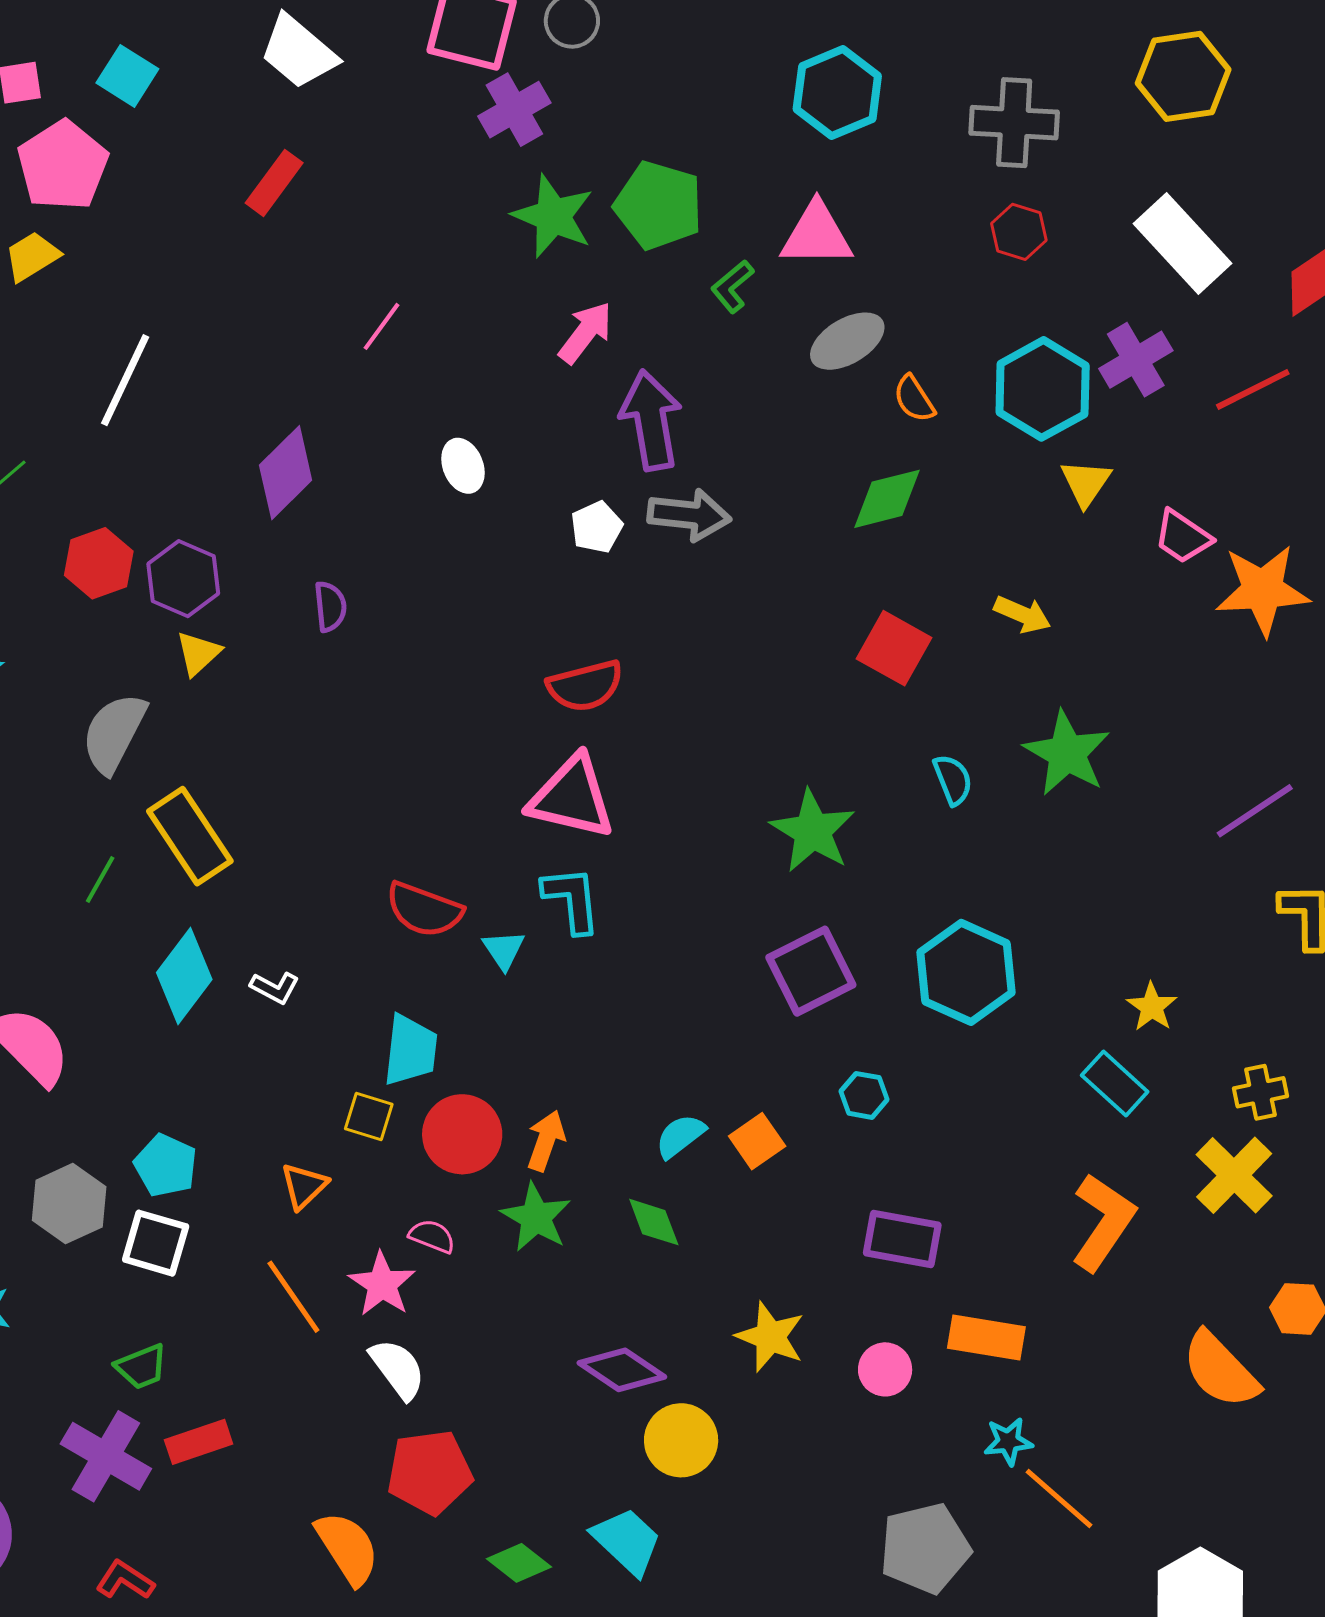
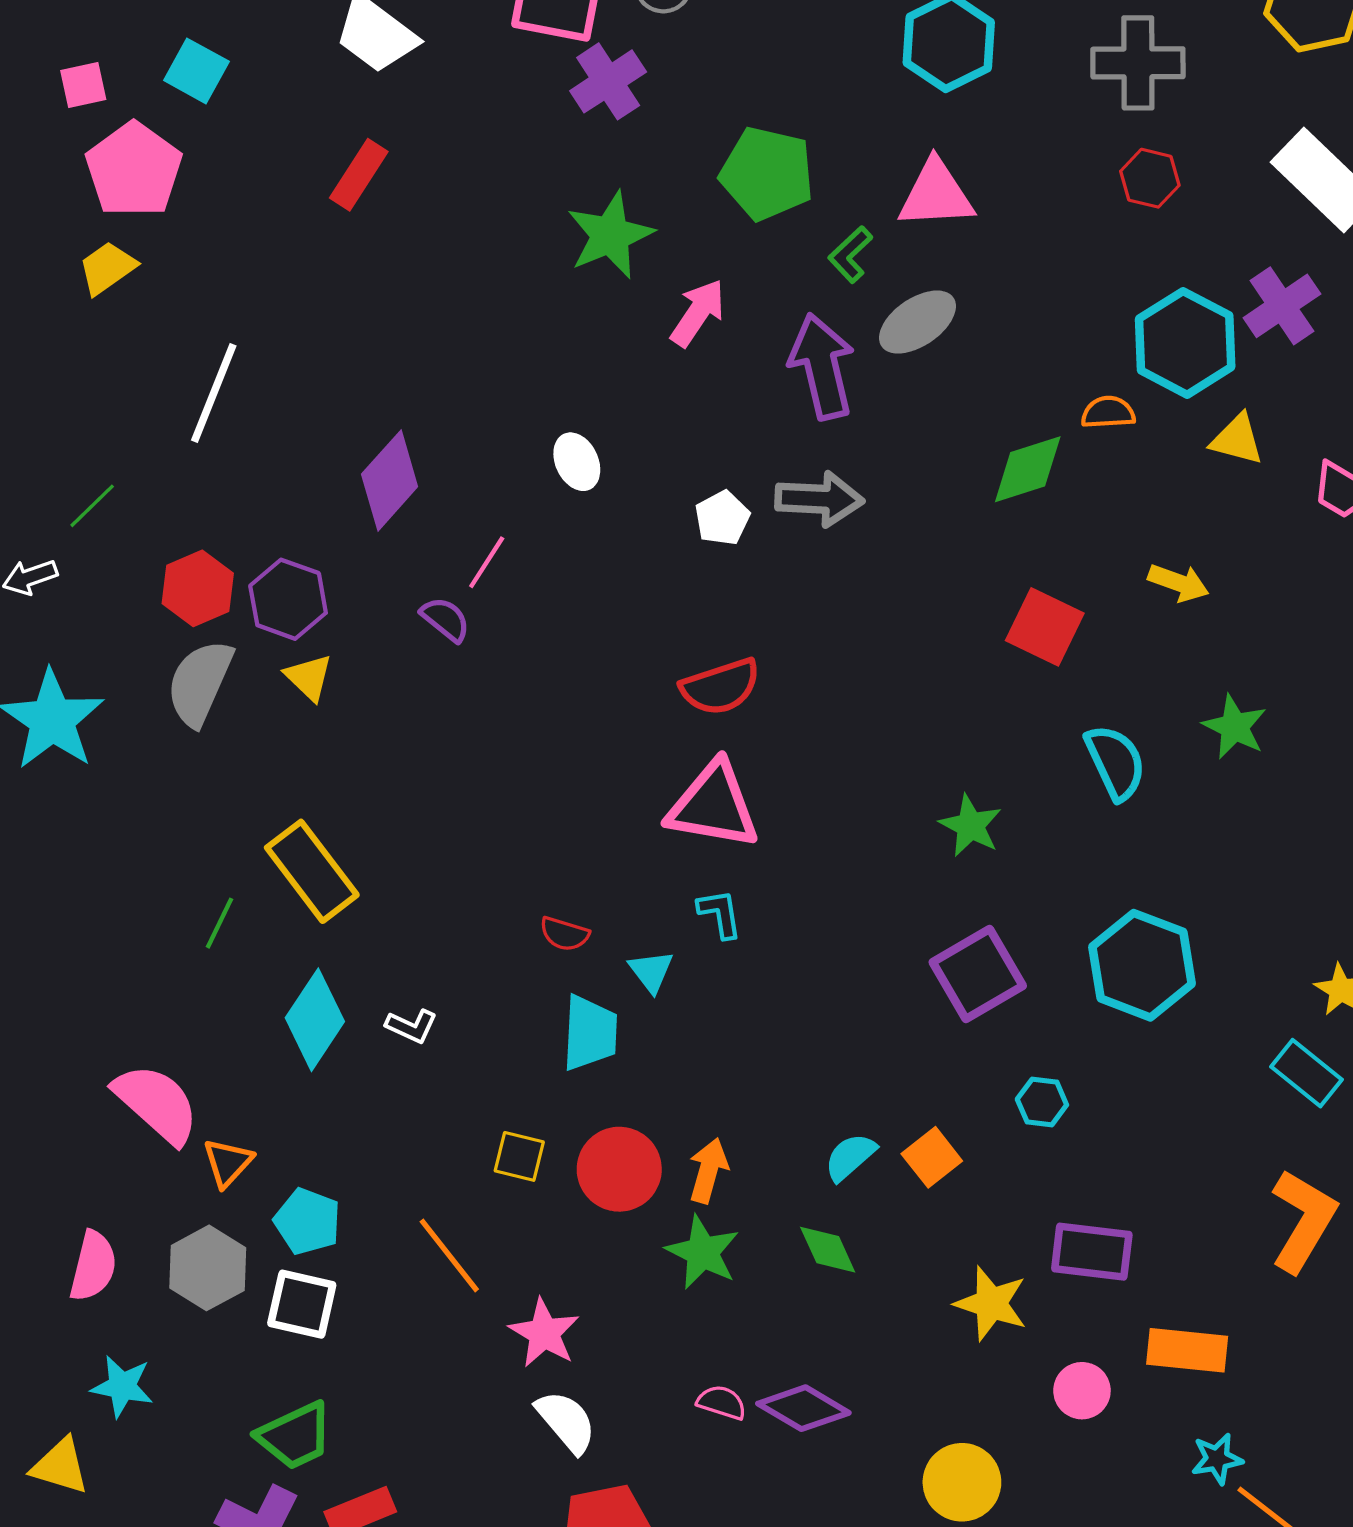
green star: (553, 216) -> (610, 235), moved, turned 30
pink line: (382, 326) -> (487, 562), moved
gray ellipse: (847, 341) -> (917, 322), moved
orange semicircle: (914, 399) -> (1108, 412), moved, turned 123
purple arrow: (651, 420) -> (822, 366), moved
yellow triangle: (1086, 483) -> (1237, 439), turned -46
purple semicircle: (330, 607) -> (445, 619), turned -42
yellow triangle: (198, 653) -> (309, 677), turned -30
gray semicircle: (114, 733) -> (200, 683), moved
green star: (1067, 753) -> (1235, 727), size x0.7
cyan semicircle: (953, 780) -> (1115, 762), size x1.4
green star: (813, 831) -> (970, 826), size x0.7
cyan L-shape: (572, 899) -> (720, 914), size x0.7
red semicircle: (424, 910) -> (564, 934), size x0.6
cyan trapezoid: (410, 1050) -> (590, 1033), moved
orange triangle: (304, 1186) -> (228, 1163), moved
pink semicircle: (432, 1236) -> (722, 1402), moved
orange line: (293, 1297) -> (449, 1255), moved
yellow star: (770, 1337) -> (991, 1303), moved
green trapezoid: (142, 1367) -> (295, 1436), size x1.4
yellow circle: (681, 1440) -> (962, 1482), moved

